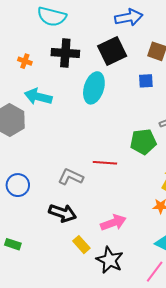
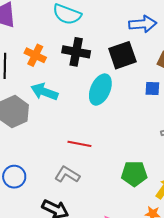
orange cross: (25, 61) -> (35, 55), size x1.5
green pentagon: (143, 142) -> (134, 174), moved
red line: (105, 163) -> (79, 144), moved

